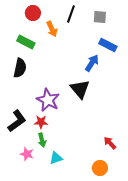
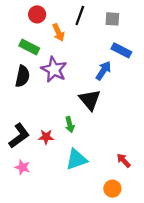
purple star: (48, 100) -> (54, 69), moved
green arrow: (42, 140) -> (70, 125), moved
pink star: (27, 154) -> (22, 167), moved
cyan triangle: (56, 158) -> (76, 159), moved, size x1.5

